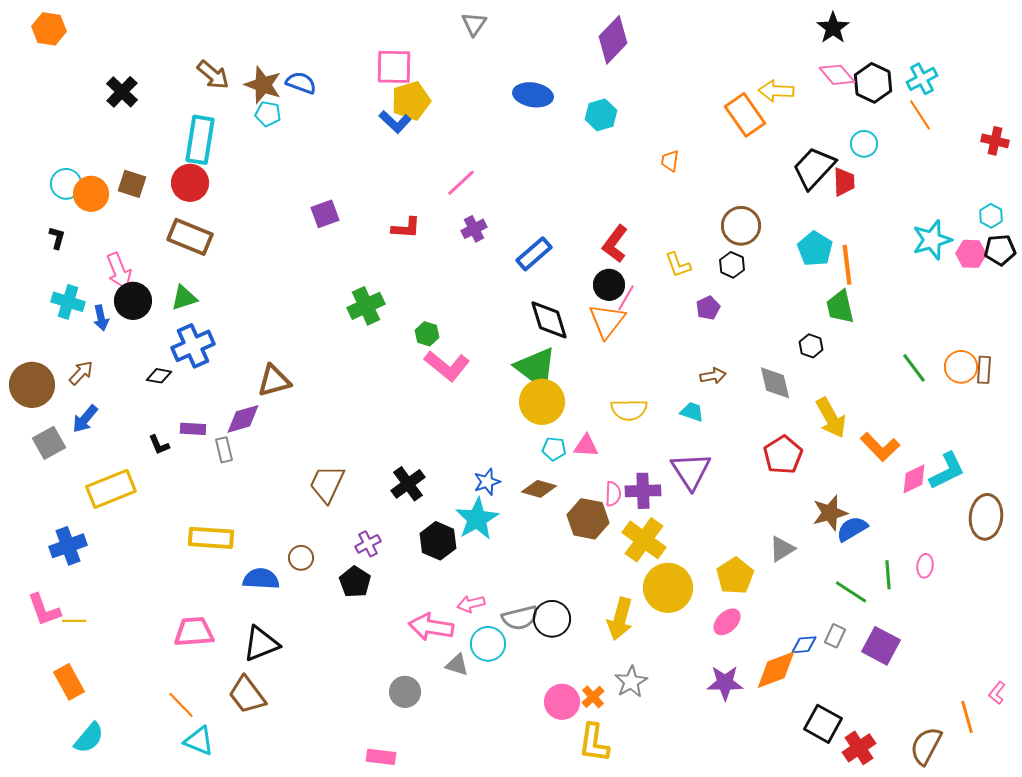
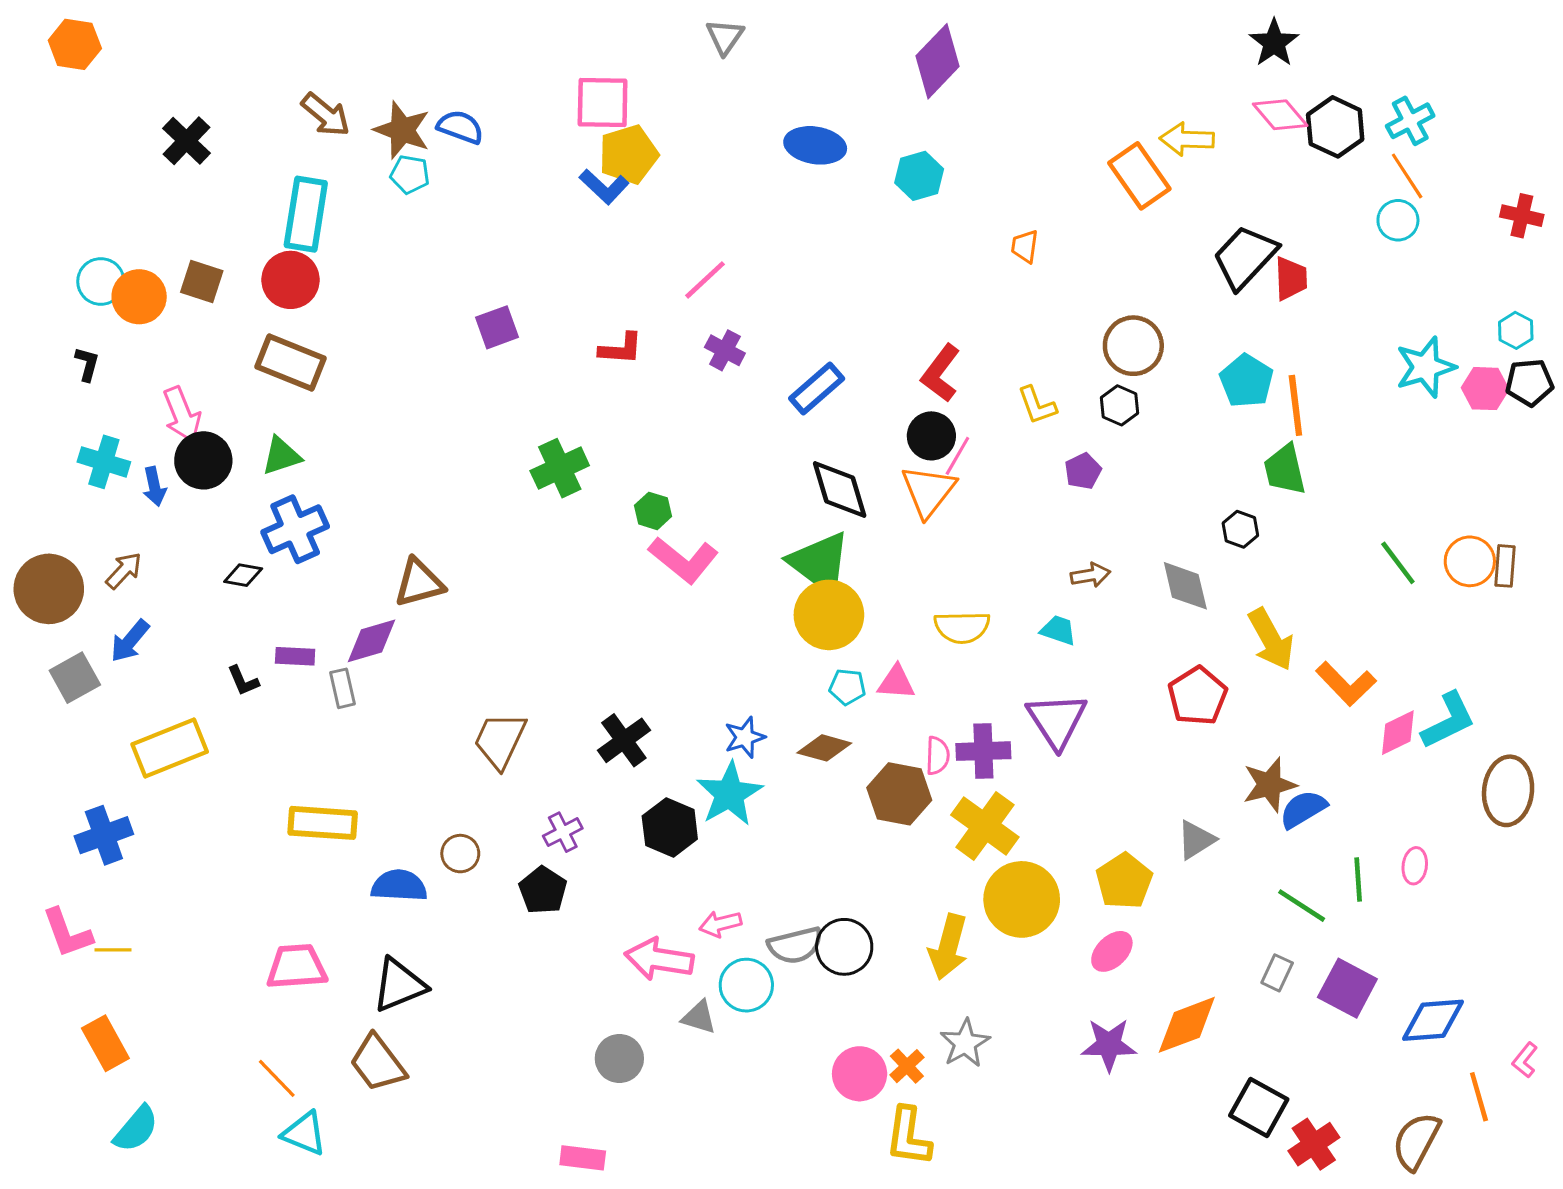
cyan circle: (864, 144) -> (1398, 220), moved
purple cross: (474, 229) -> (725, 350), turned -35
blue diamond: (804, 645) -> (1433, 1020), moved, size x1.6

